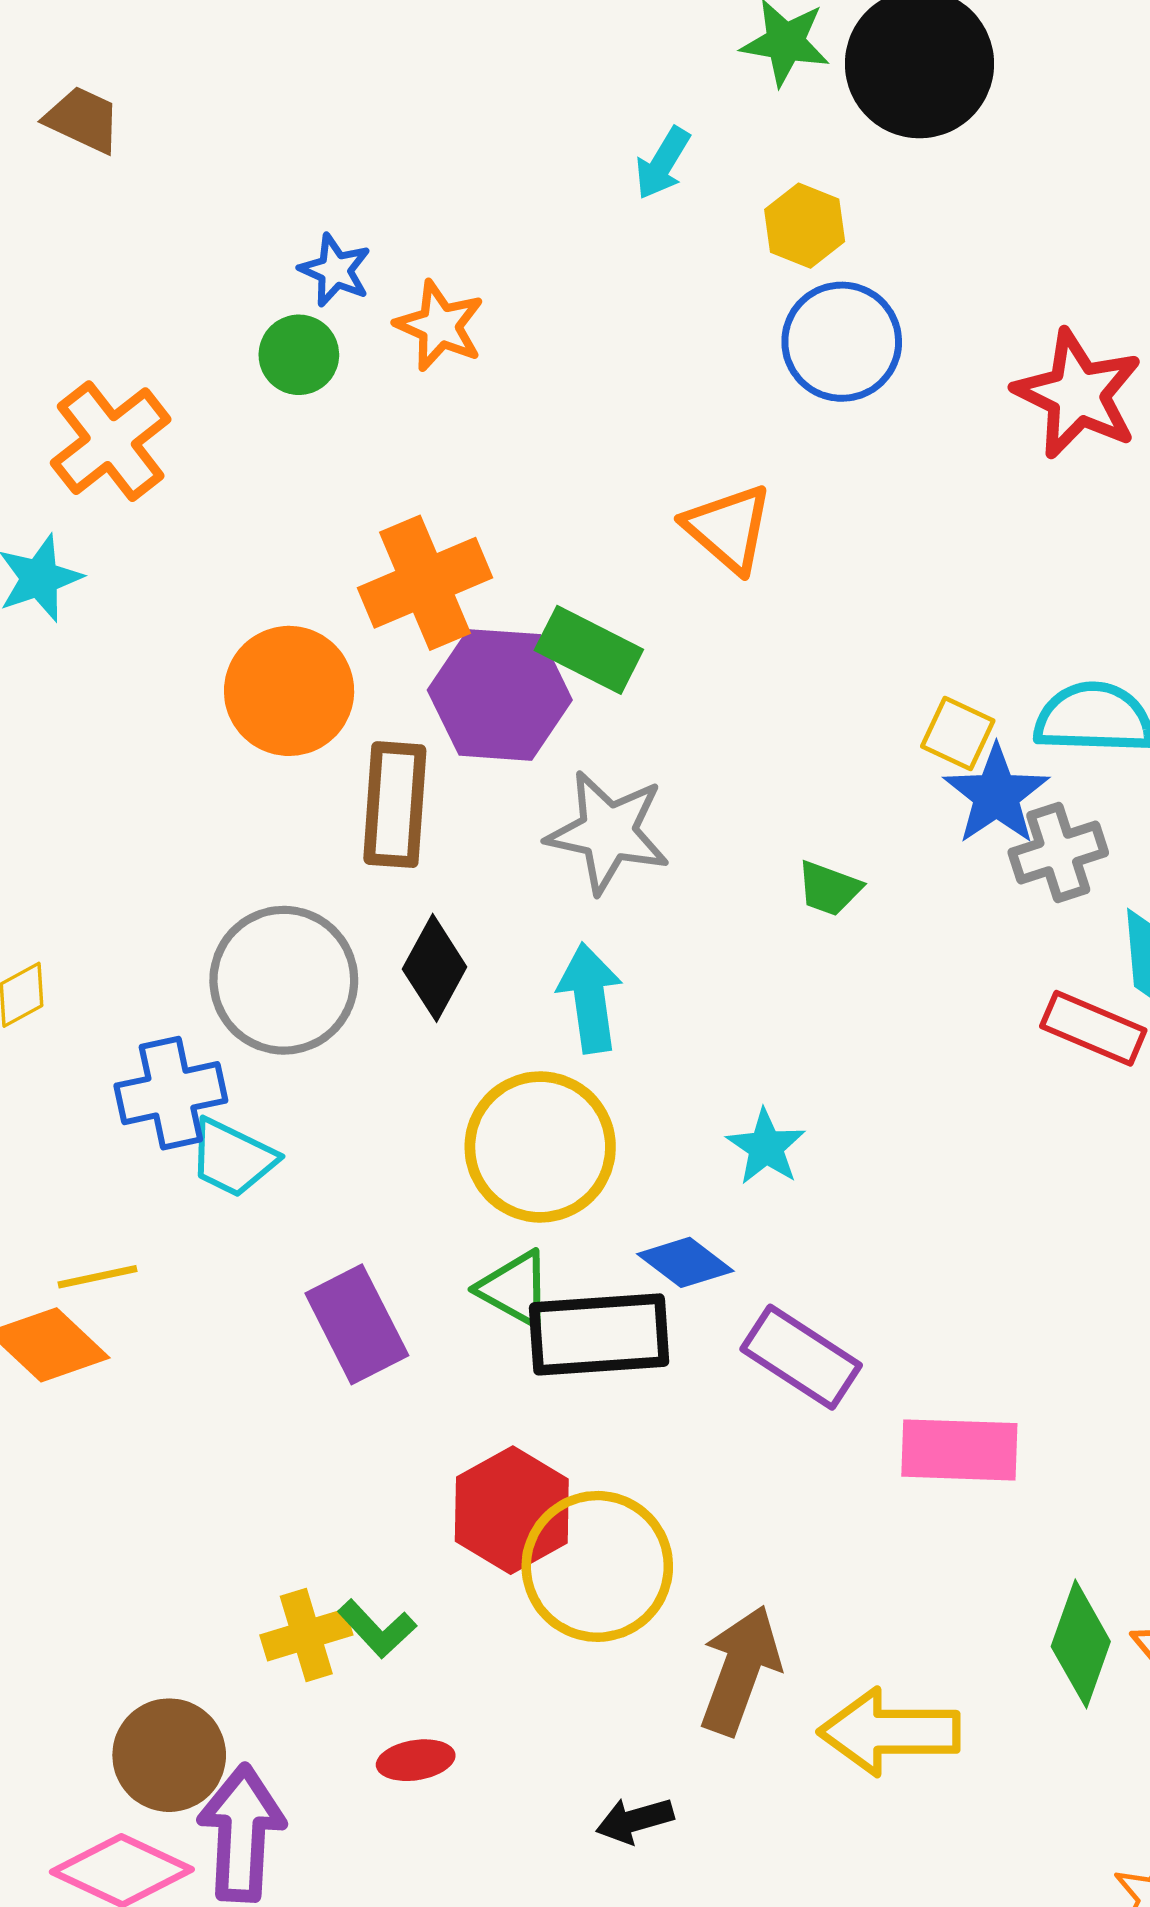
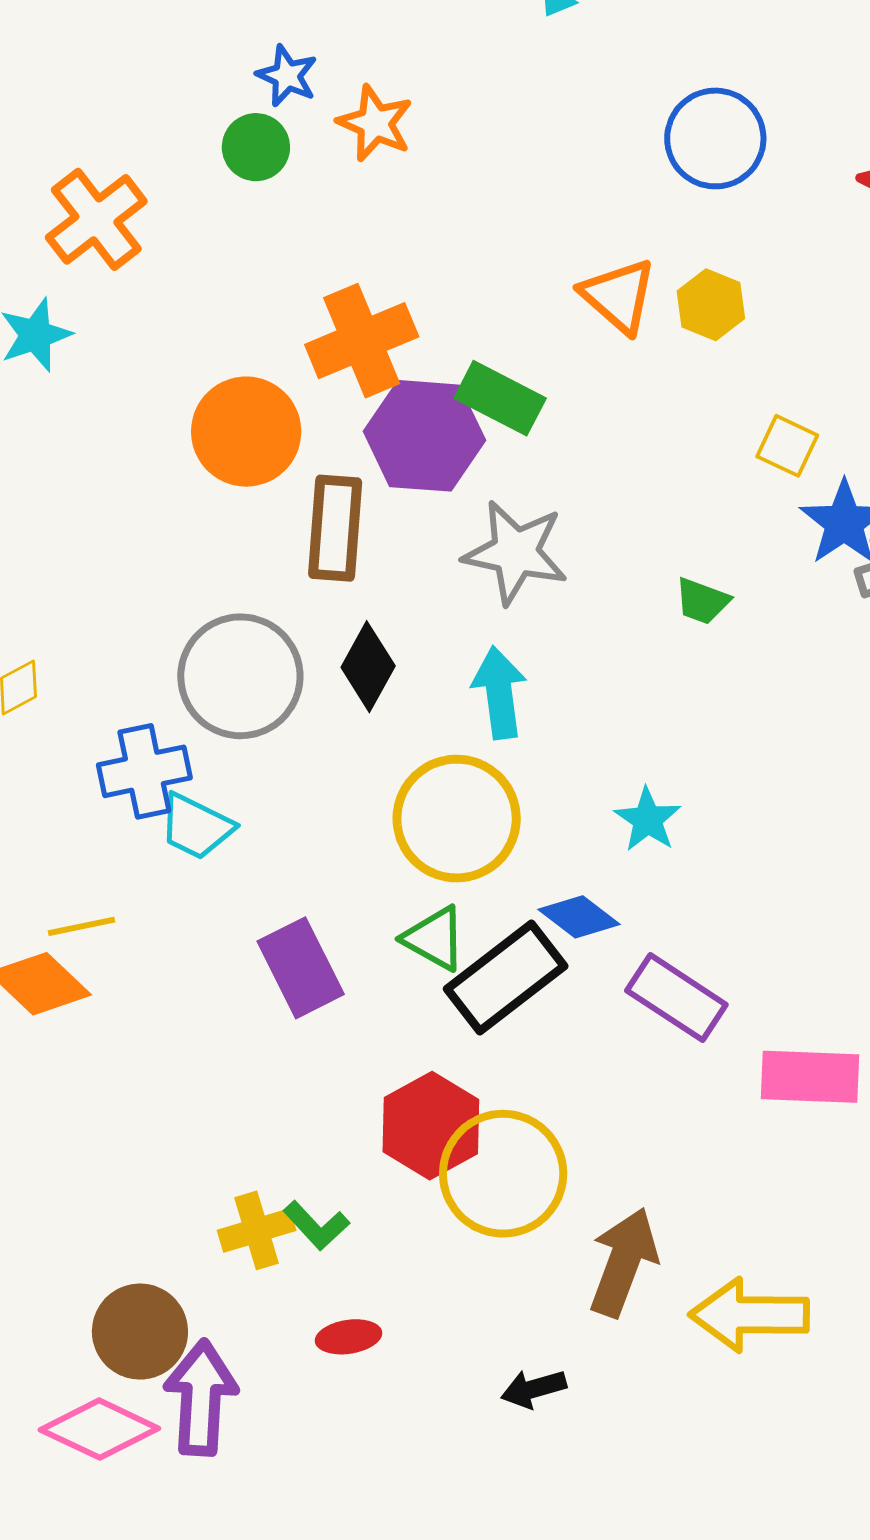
yellow hexagon: (805, 226) -> (711, 305), moved
yellow square: (958, 734) -> (787, 446), moved
black rectangle: (599, 1334) -> (506, 977), turned -34

